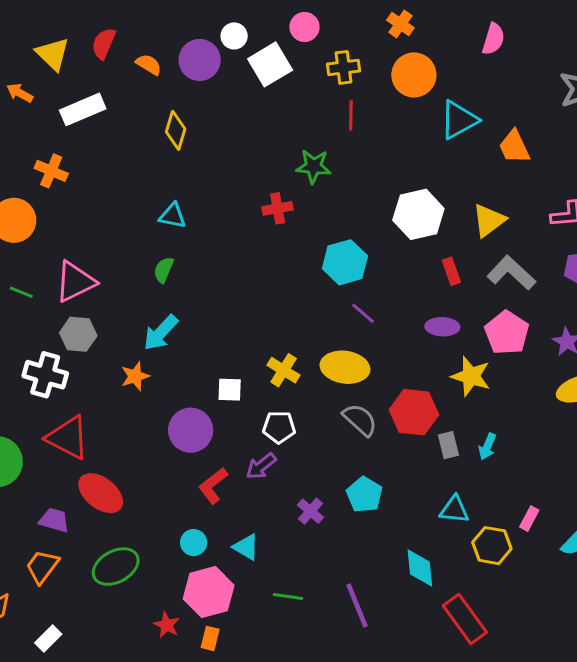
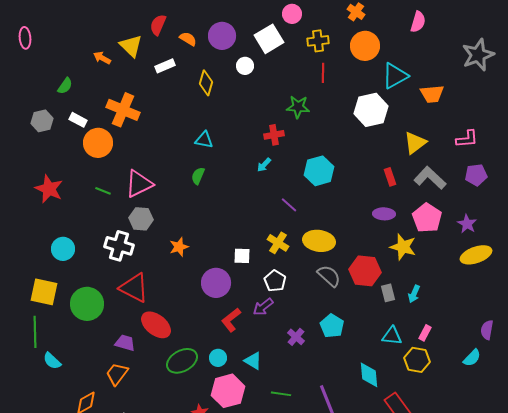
white circle: (234, 36) -> (245, 66), moved
yellow triangle: (53, 54) -> (131, 46), moved
white rectangle: (83, 109) -> (165, 66), moved, size x0.7
orange trapezoid: (514, 147) -> (432, 94), turned -70
orange cross: (51, 171) -> (123, 110), size x1.5
white hexagon: (418, 214) -> (371, 110), moved
purple line: (363, 313) -> (289, 205), moved
cyan arrow: (161, 333) -> (264, 165), moved, size x0.6
white pentagon: (279, 427) -> (275, 281), turned 30
pink rectangle: (529, 519) -> (425, 333), moved
green ellipse: (116, 567) -> (182, 361), moved

